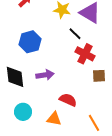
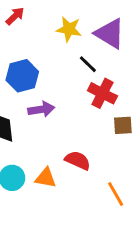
purple arrow: (45, 75) -> (41, 109), moved
orange triangle: (54, 119) -> (46, 178), moved

